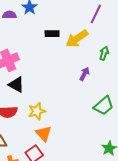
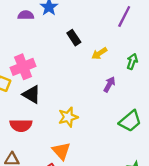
black rectangle: (52, 34) -> (74, 38), turned 56
yellow arrow: (77, 39) -> (99, 53), moved, size x0.6
yellow star: (37, 111) -> (68, 117), moved

